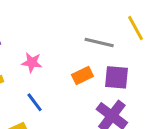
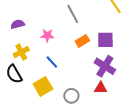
gray line: (99, 42) -> (73, 14), moved, turned 54

